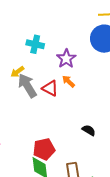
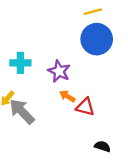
red triangle: (50, 88) -> (85, 107), moved

